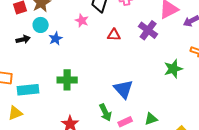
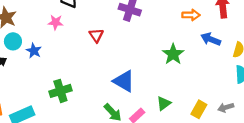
red triangle: (114, 35) -> (96, 35), moved, turned -48
green star: (173, 69) -> (173, 54), moved

